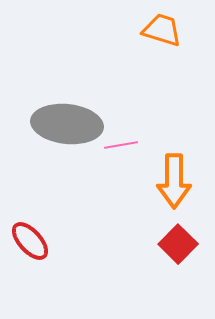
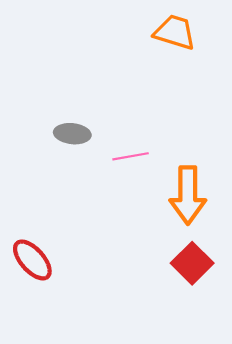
gray ellipse: (67, 124) -> (72, 134), size x0.5

